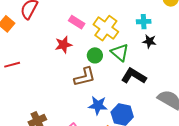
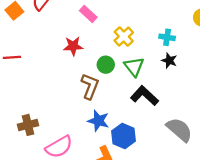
pink rectangle: (77, 22) -> (88, 14), moved
yellow cross: (106, 28) -> (124, 37), size x0.7
brown L-shape: (85, 77) -> (90, 86), turned -65

